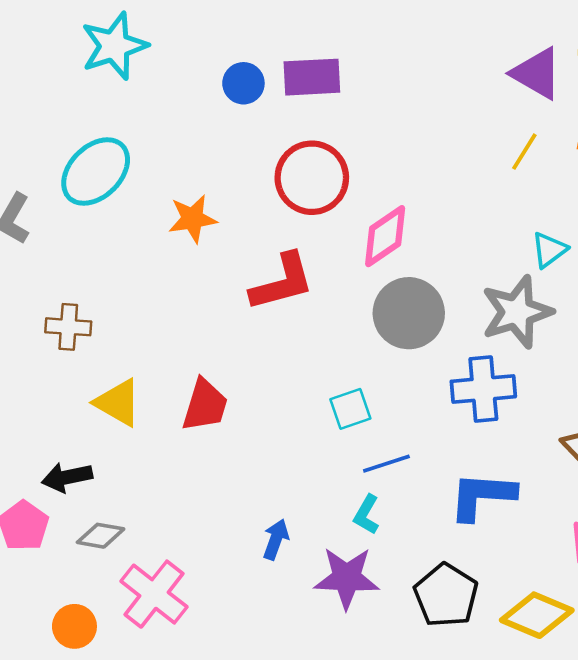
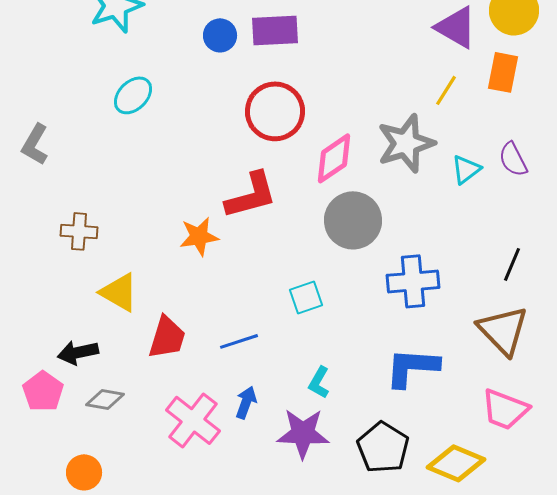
cyan ellipse: (96, 172) -> (133, 95), moved, size x0.7
orange star: (193, 219) -> (199, 236), moved
gray star: (517, 312) -> (406, 143), moved
red trapezoid: (205, 405) -> (167, 337), moved
blue line: (386, 464) -> (239, 341), moved
pink cross: (154, 594) -> (193, 420), moved

